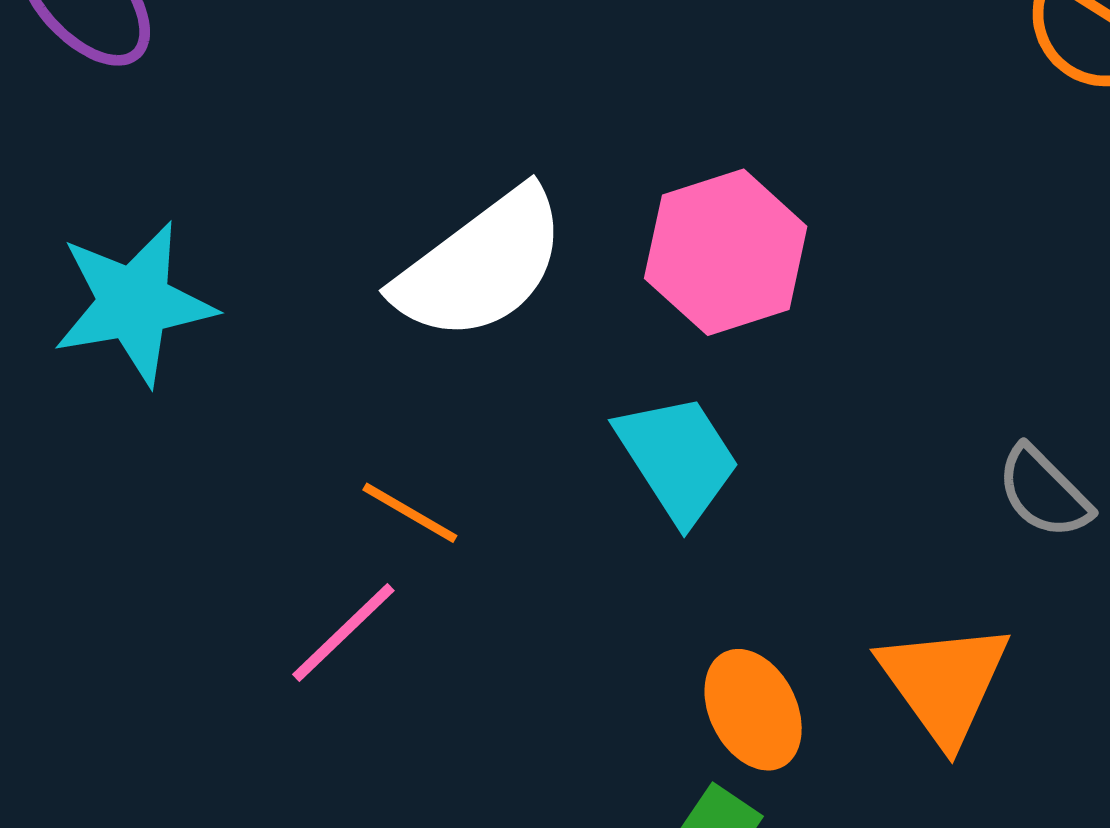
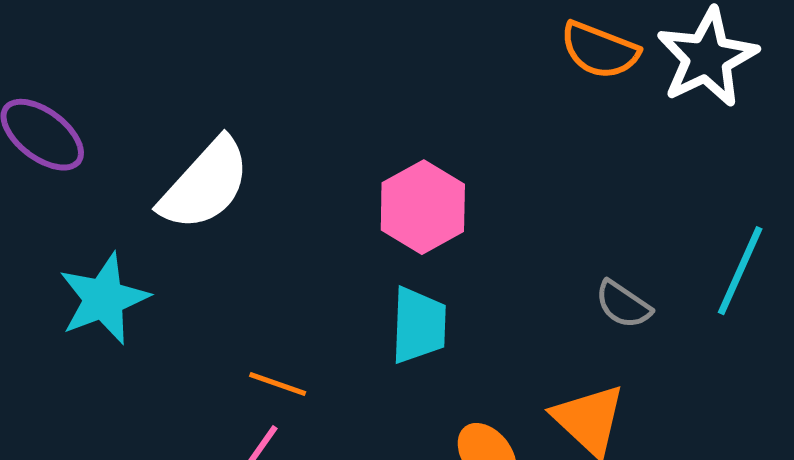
white semicircle: (481, 265) -> (205, 184), moved
cyan trapezoid: (678, 458) -> (419, 325), turned 46

